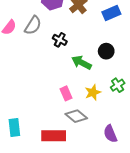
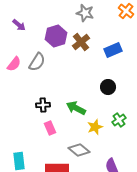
black cross: (60, 40) -> (43, 105), moved, turned -32
green arrow: (81, 63) -> (76, 108), moved
pink rectangle: (66, 93) -> (50, 128), moved

